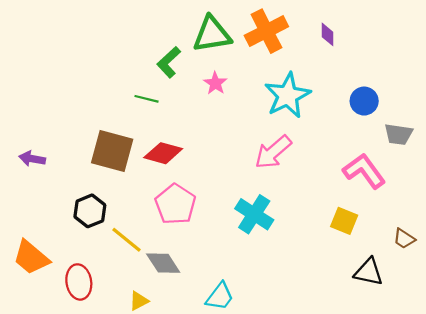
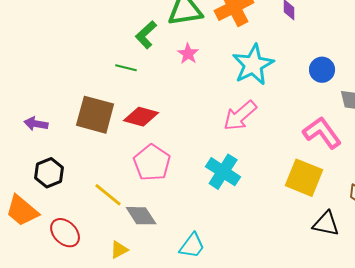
purple arrow: (32, 159) -> (36, 124), moved
black hexagon: (90, 211) -> (49, 173), moved
yellow square: (344, 221) -> (304, 178), size x1.5
red ellipse: (79, 282) -> (65, 233), turned -36

